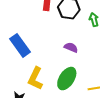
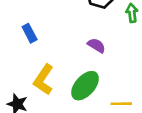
blue rectangle: (20, 45) -> (30, 33), size x0.6

